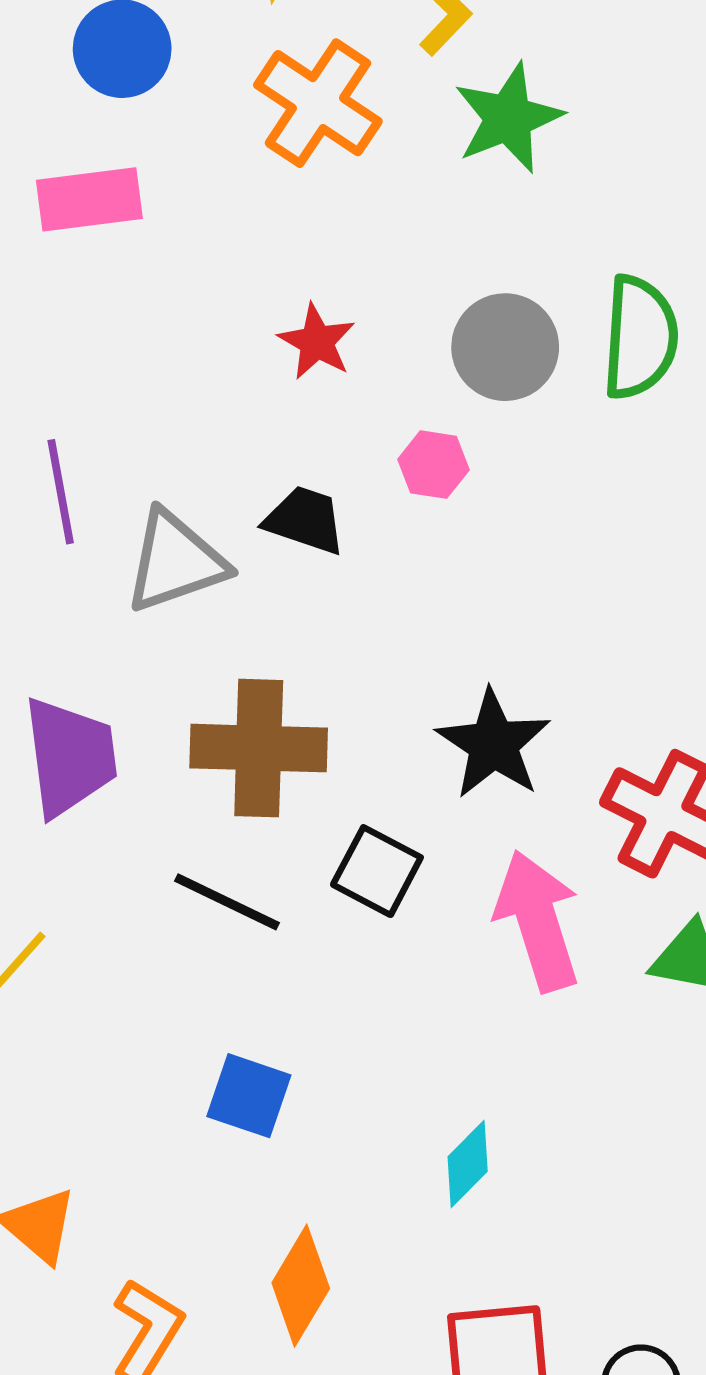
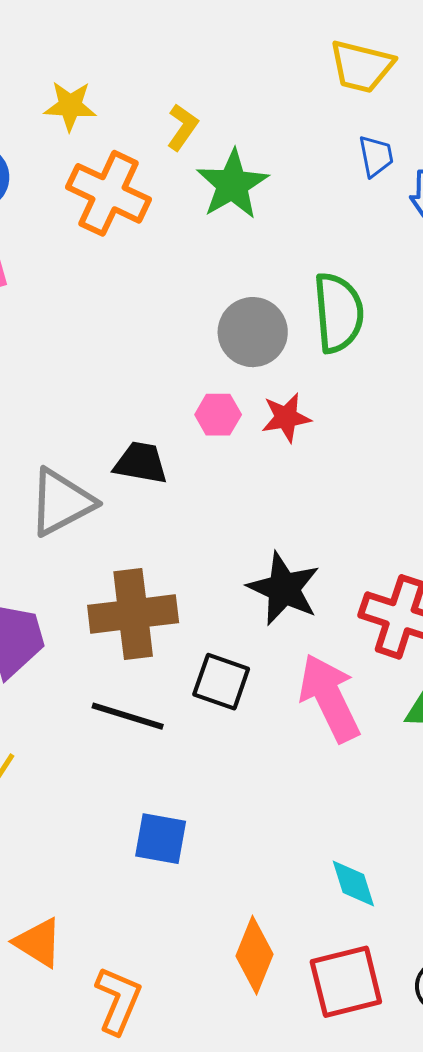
red star: (317, 342) -> (286, 418), moved, turned -30
cyan diamond: (468, 1164) -> (353, 884), moved, turned -54
orange diamond: (301, 1286) -> (254, 955), moved

